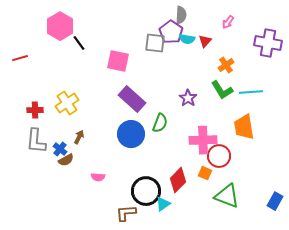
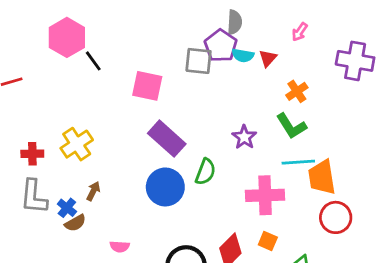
cyan line: (251, 92) -> (298, 162), moved
red circle: (219, 156) -> (336, 217), moved

